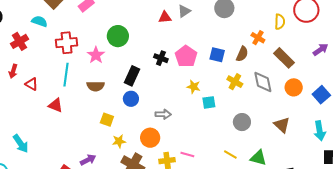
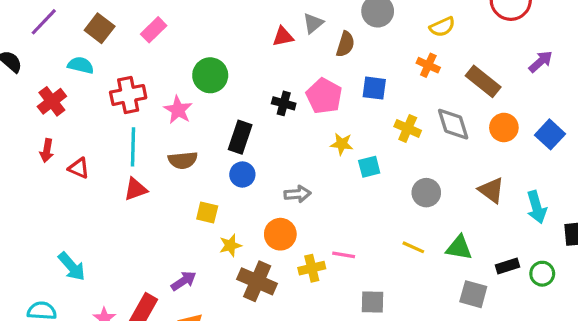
yellow semicircle: (280, 22) -> (442, 27), moved, turned 70
orange cross: (258, 38) -> (428, 65), moved
brown semicircle: (242, 54) -> (345, 44), moved
red triangle: (56, 105) -> (136, 189), moved, turned -35
cyan arrow: (320, 131) -> (537, 207), moved

